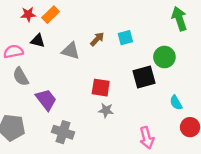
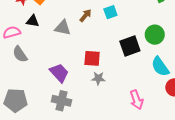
green circle: (164, 57) -> (155, 35), moved
purple trapezoid: (46, 100) -> (59, 73), moved
cyan semicircle: (176, 103) -> (160, 67), size x1.5

